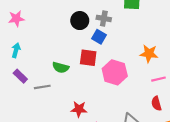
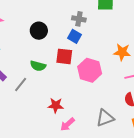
black circle: (80, 21) -> (39, 31), moved
gray line: (42, 87) -> (21, 84), turned -42

